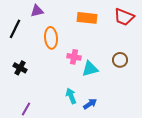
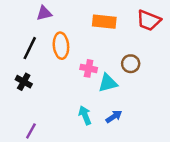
black line: (15, 29) -> (30, 48), moved
brown circle: (120, 60) -> (131, 64), moved
blue arrow: (90, 104) -> (114, 117), moved

